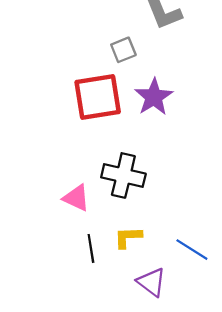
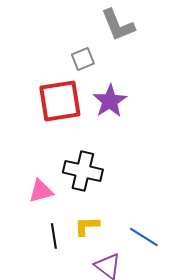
pink triangle: (76, 198) -> (41, 191), turned -40

